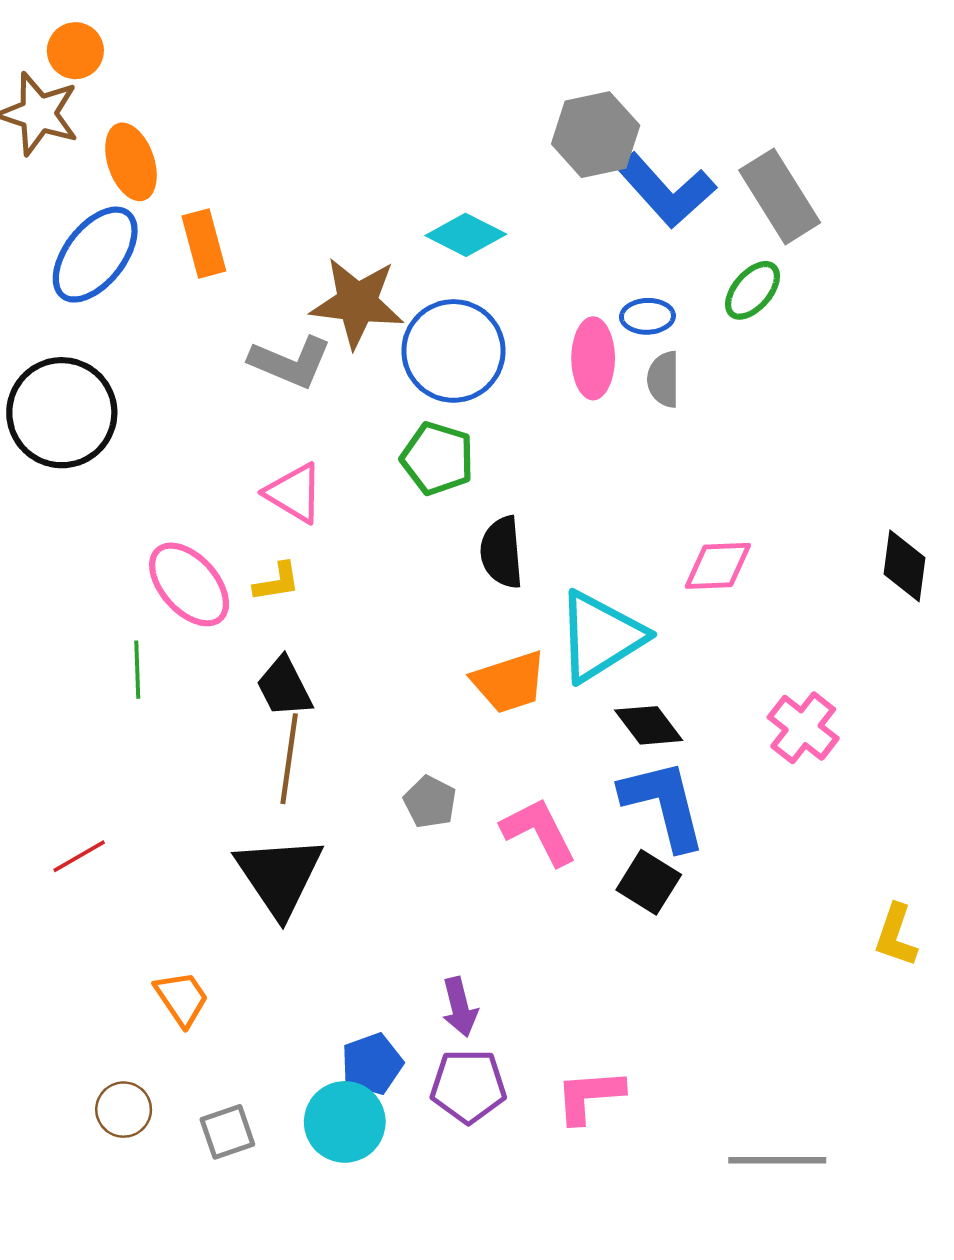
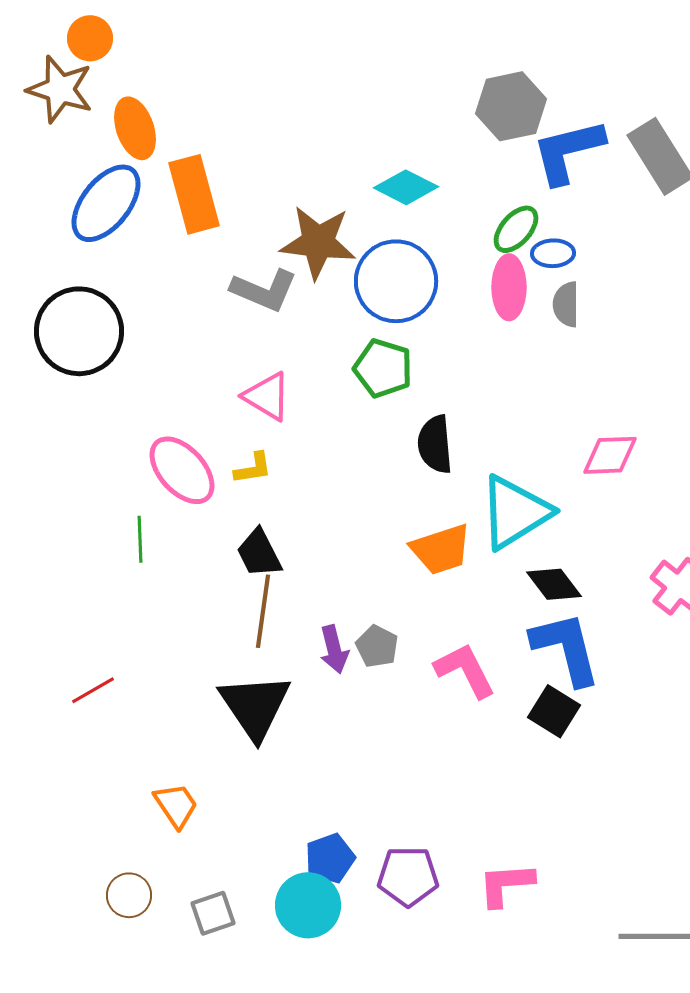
blue L-shape: (666, 190) -> (568, 151), turned 118
orange rectangle: (204, 243) -> (194, 194), size x1.4
green ellipse: (753, 290) -> (516, 229), moved
purple arrow: (460, 1007) -> (334, 649), moved

